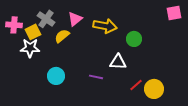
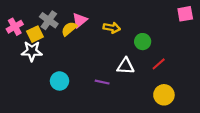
pink cross: (14, 25) -> (15, 27), turned -35
yellow arrow: (105, 26) -> (112, 28), size x0.7
yellow semicircle: (62, 36) -> (69, 29), moved
red line: (136, 85) -> (159, 64), moved

